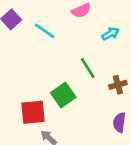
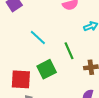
cyan line: (45, 31) -> (38, 37), moved

